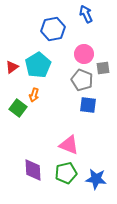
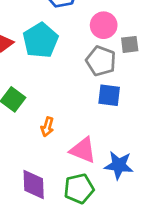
orange arrow: (34, 95) -> (47, 127), moved
blue star: (96, 179) -> (119, 165), moved

